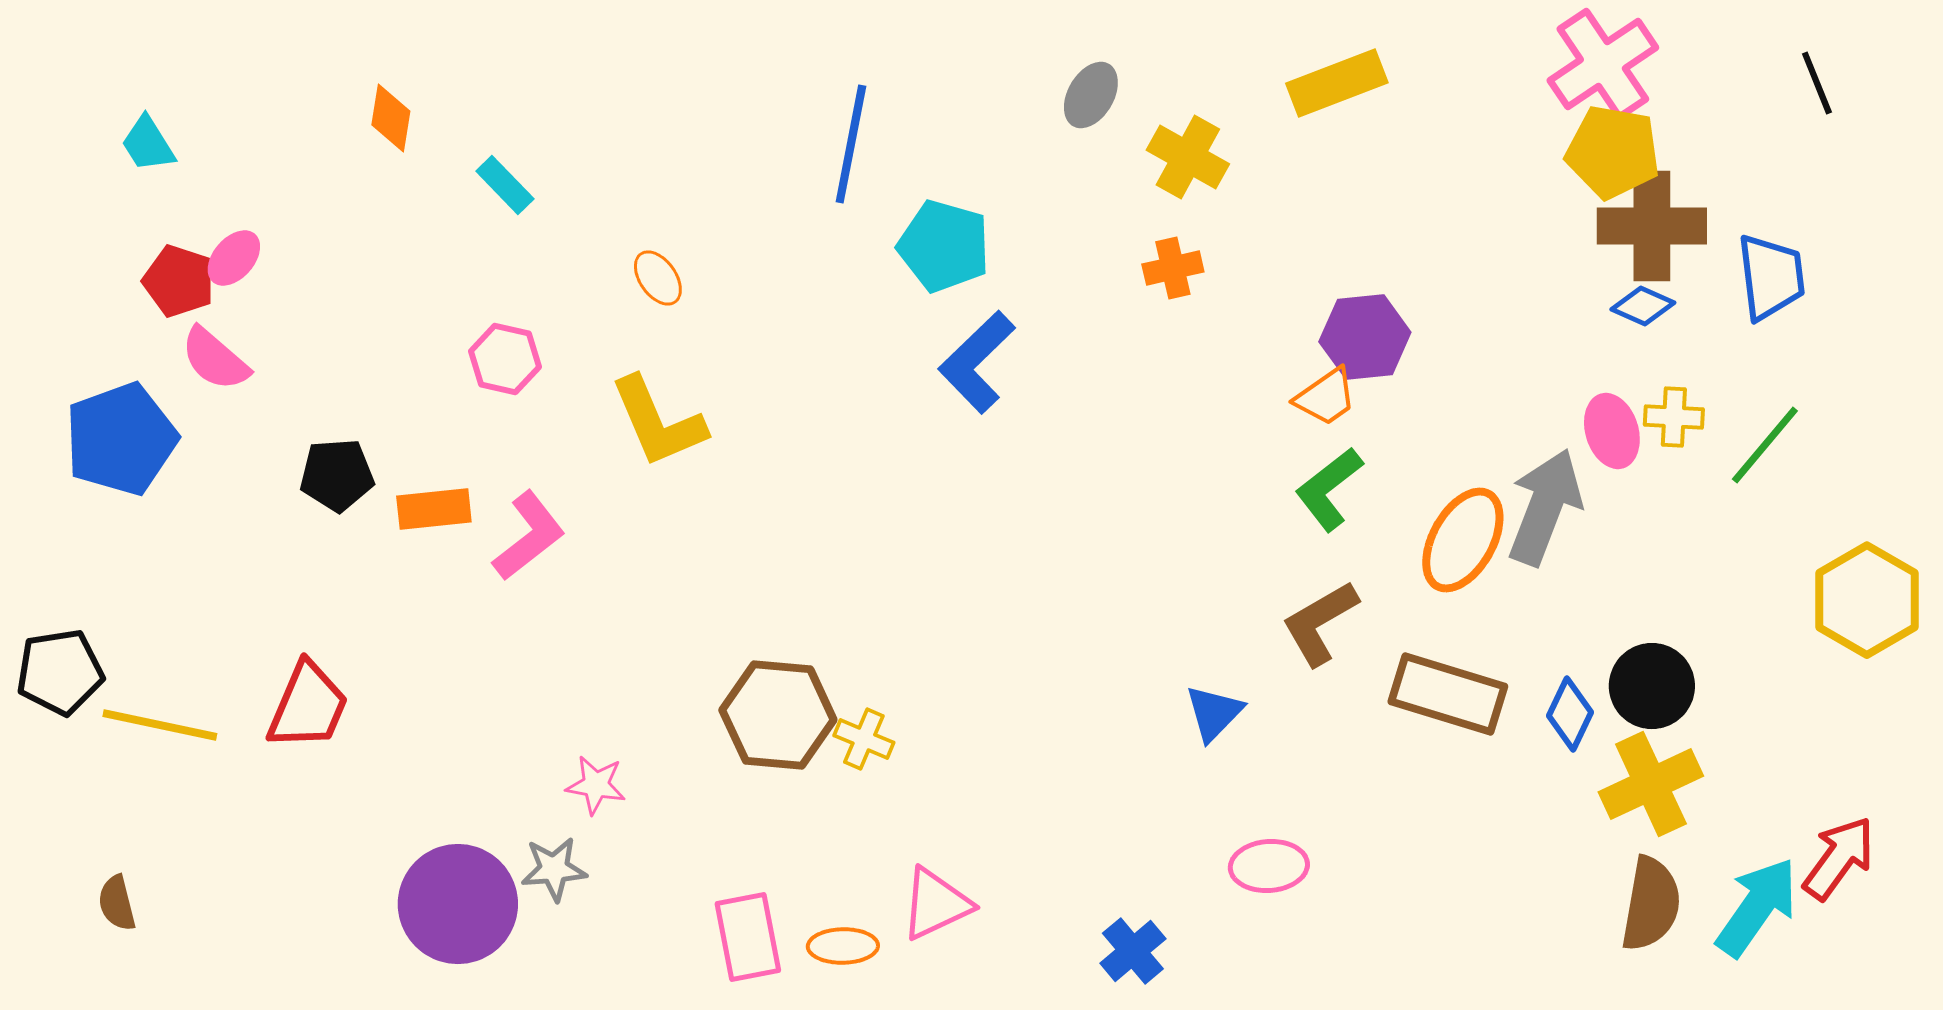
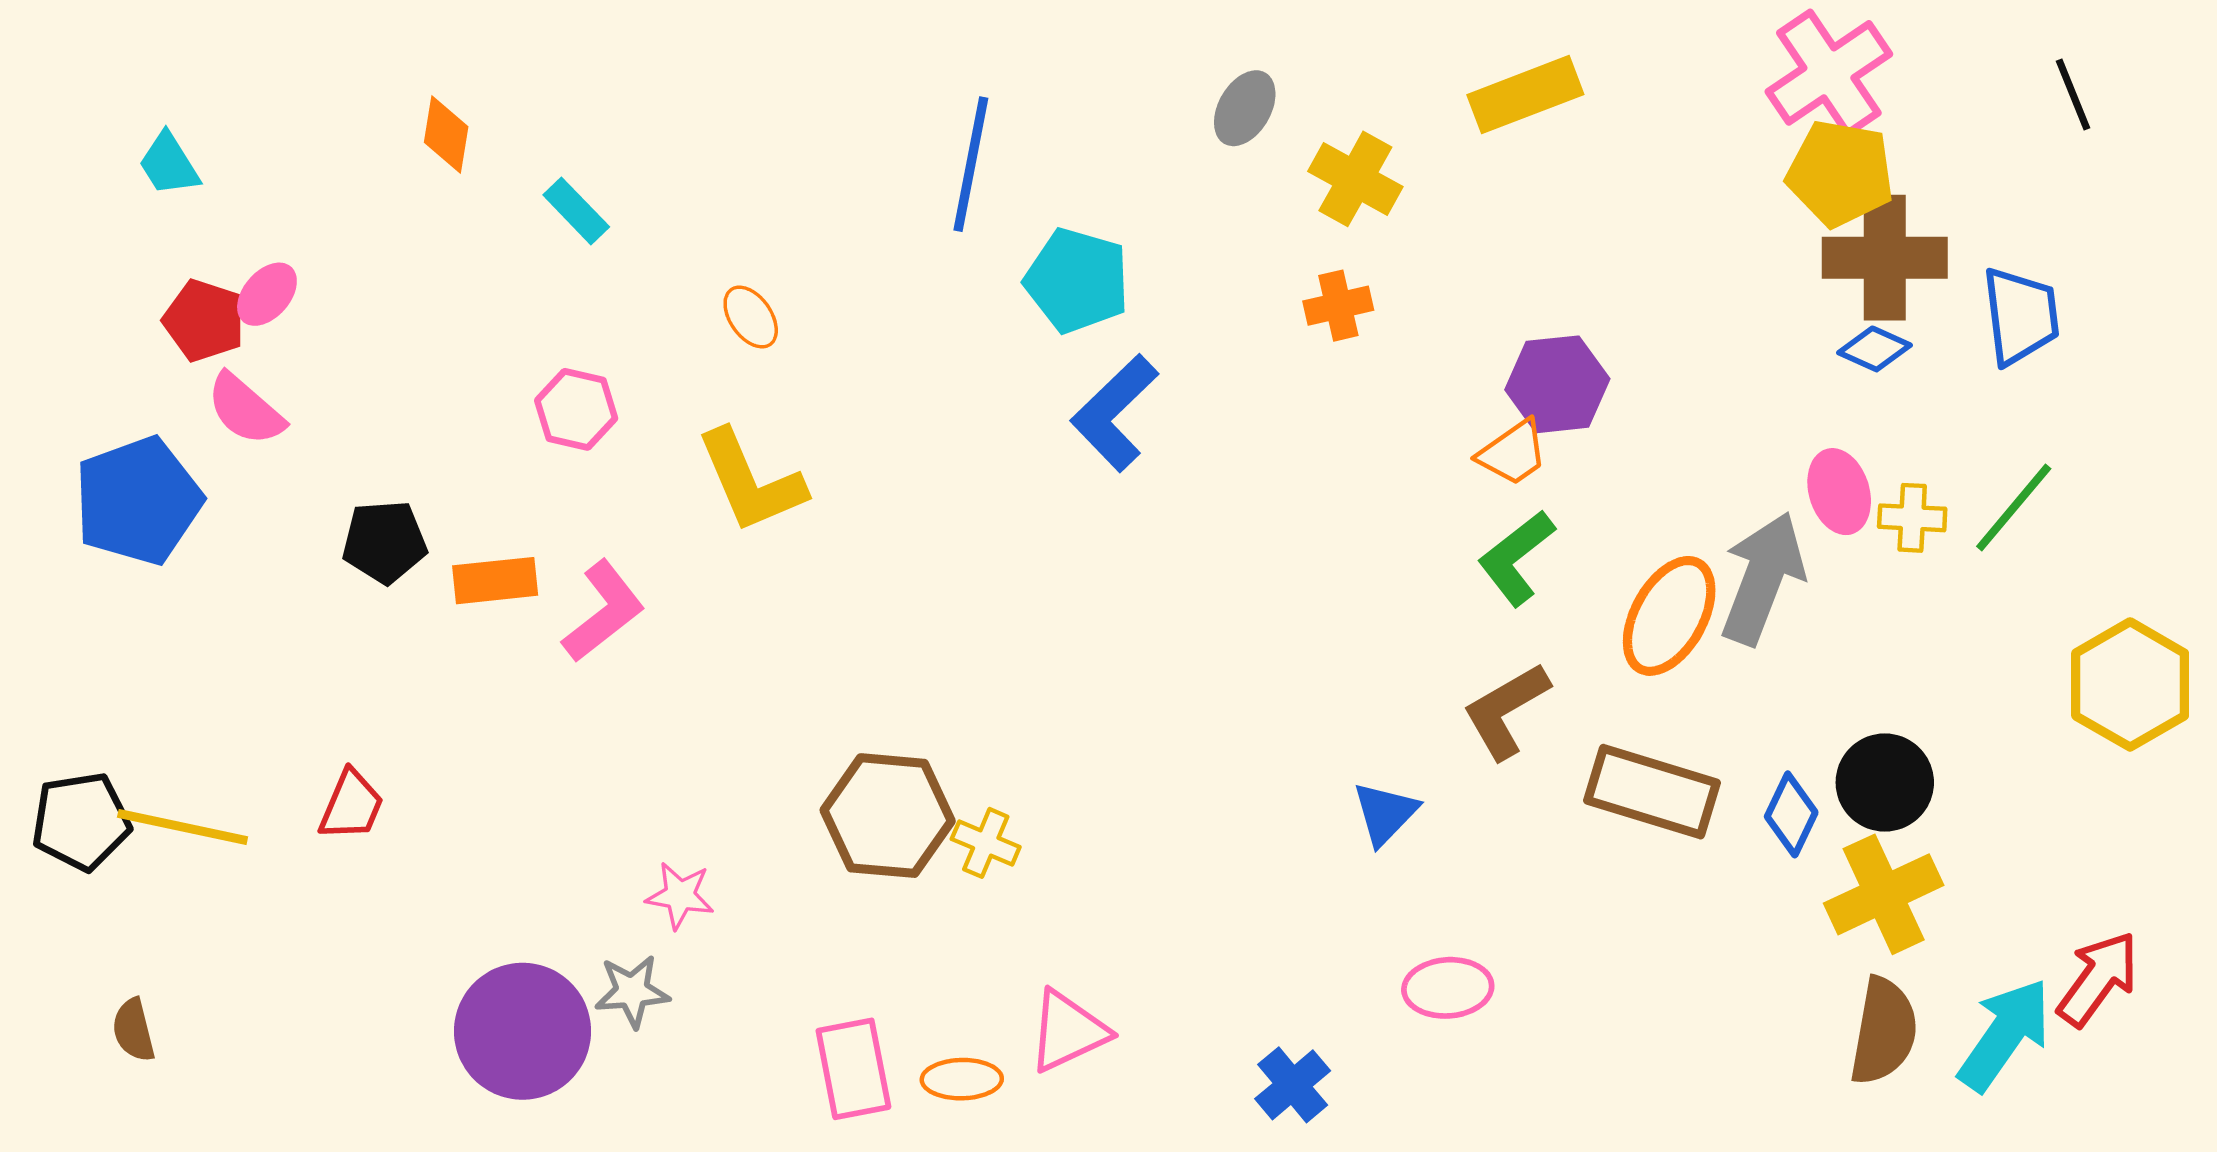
yellow cross: (1674, 417) -> (1912, 518), moved
black pentagon: (60, 672) -> (81, 821), moved
red trapezoid: (308, 706) -> (351, 805), size x0.7

